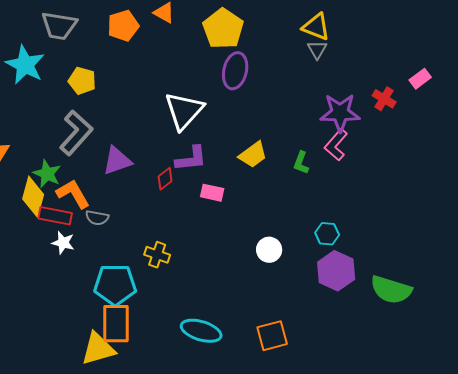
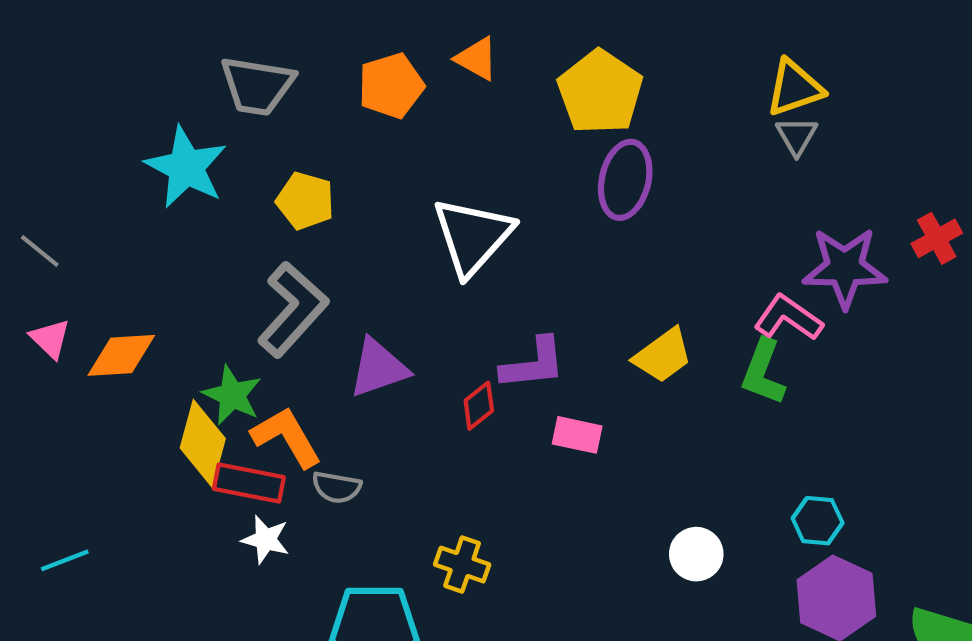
yellow triangle: (316, 27) -> (795, 88), turned -40
red cross: (384, 99) -> (937, 238), turned 30
white triangle: (184, 111) -> (473, 236), moved
pink L-shape: (336, 145) -> (788, 318), moved, turned 84
green L-shape: (301, 163) -> (763, 372), size x1.4

